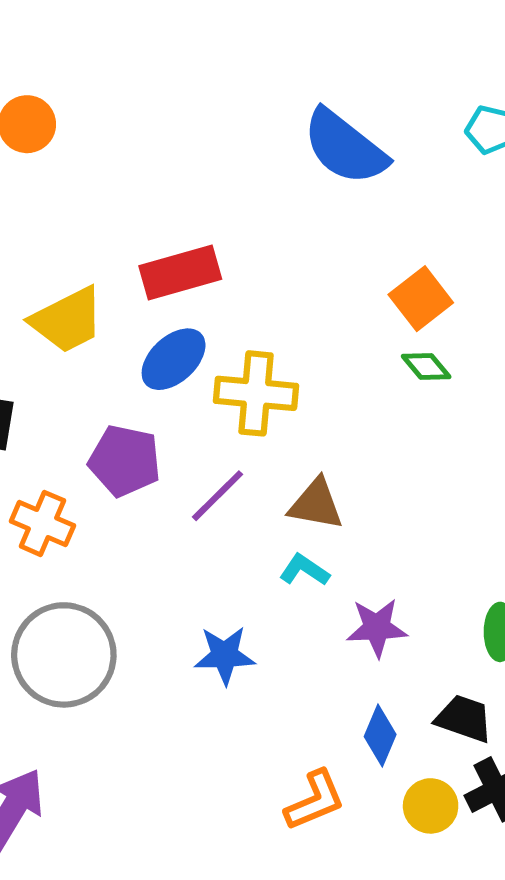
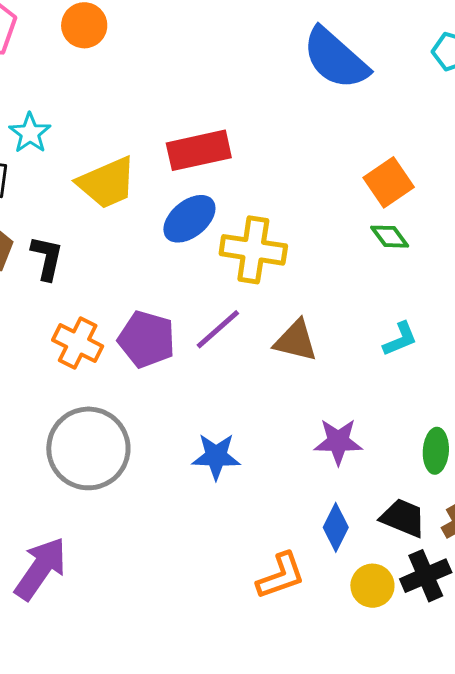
purple pentagon: (125, 461) -> (147, 339), moved
cyan L-shape: (304, 570) -> (400, 339), moved, turned 120

